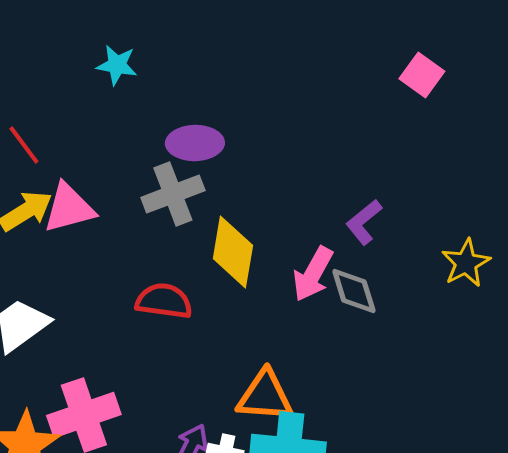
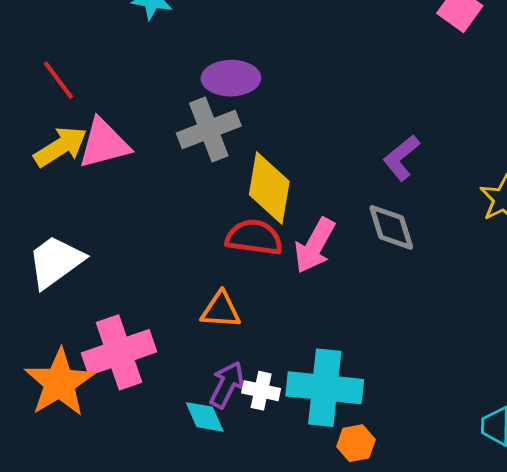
pink arrow: (313, 274) -> (315, 245), moved
red semicircle: (164, 301) -> (254, 237), moved
orange triangle: (265, 396) -> (221, 310), moved, size x0.7

